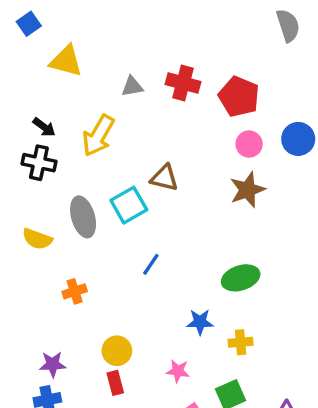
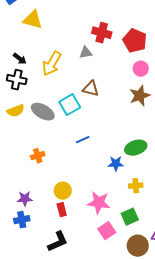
gray triangle: (132, 86) -> (86, 53), moved
gray ellipse: (83, 217) -> (43, 112), turned -45
yellow semicircle: (37, 239) -> (16, 111), moved, turned -42
blue line: (151, 264) -> (83, 140), turned 32
blue star: (200, 322) -> (116, 164), moved
pink star: (178, 371) -> (99, 203), size x1.6

